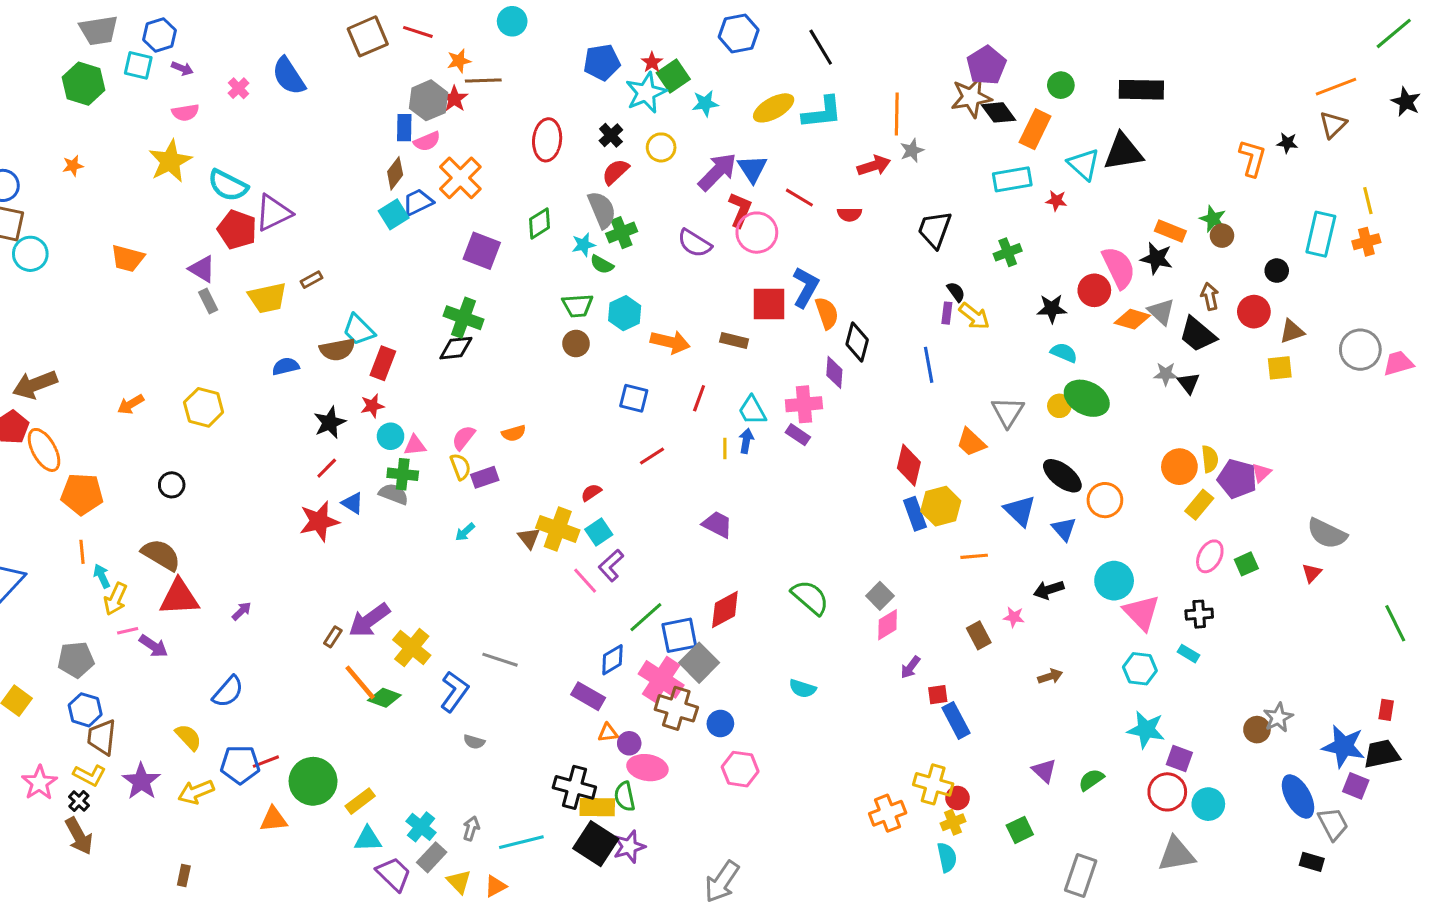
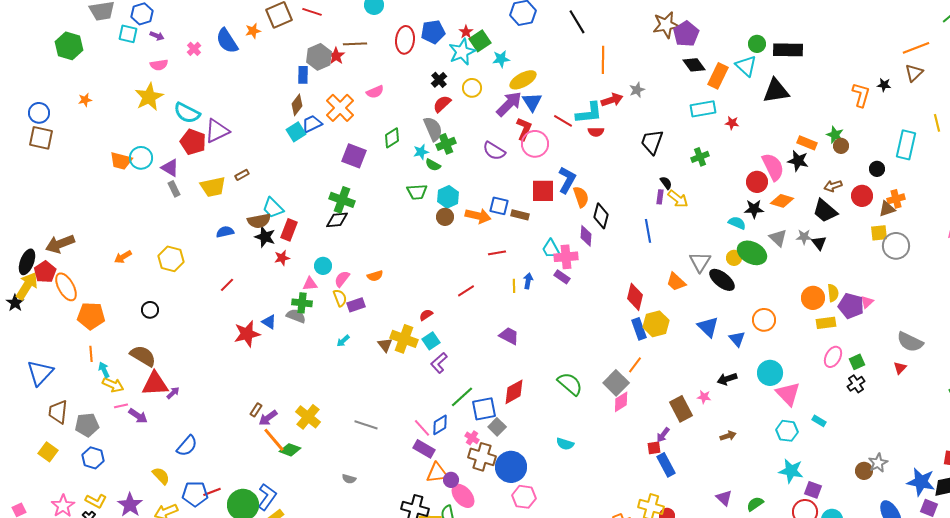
orange star: (459, 61) -> (253, 31), moved
green hexagon: (84, 84) -> (69, 46), moved
green circle: (1061, 85) -> (757, 44), moved
brown star: (971, 97) -> (666, 25), moved
yellow ellipse: (774, 108) -> (523, 80), moved
cyan L-shape: (822, 112) -> (589, 113), moved
orange line: (897, 114) -> (603, 60), moved
red ellipse: (547, 140) -> (405, 40), moved
pink semicircle: (427, 141) -> (375, 92), moved
cyan triangle: (1084, 164) -> (746, 66), moved
orange cross: (1366, 242) -> (896, 199), moved
cyan circle: (30, 254) -> (141, 158), moved
brown arrow: (1210, 296) -> (833, 186), turned -96
black star: (1052, 309) -> (754, 209), moved
gray triangle: (1161, 312) -> (778, 238), moved
brown circle: (576, 344) -> (445, 217), moved
gray circle: (1360, 350) -> (896, 246), moved
blue square: (634, 398) -> (499, 206), moved
red line: (699, 398) -> (497, 253), turned 60
cyan trapezoid: (752, 410) -> (551, 249), moved
black star: (330, 423) -> (265, 237), moved, turned -30
cyan circle: (391, 436) -> (323, 266), moved
red line: (327, 468) -> (227, 285), moved
black ellipse: (1062, 476) -> (722, 280), moved
yellow rectangle: (1199, 505) -> (826, 323), turned 42
orange line: (974, 556) -> (635, 365), moved, turned -48
pink line: (585, 581) -> (422, 428), moved
gray square: (880, 596) -> (616, 383), size x1.4
yellow arrow: (115, 599) -> (113, 385), turned -90
purple arrow: (242, 611) -> (173, 393), moved
black cross: (1199, 614) -> (856, 384), moved, turned -30
purple arrow: (369, 620) -> (268, 418), moved, size x0.7
brown rectangle: (979, 635) -> (681, 409), size x1.4
gray square: (699, 663) -> (497, 427), size x0.7
purple arrow: (910, 667) -> (663, 435), moved
pink cross: (661, 679) -> (472, 438), size x0.5
blue L-shape: (454, 692) -> (267, 497), moved
blue circle: (720, 724) -> (511, 467), size x1.8
orange triangle: (608, 733) -> (437, 473), size x1.6
brown trapezoid: (102, 737) -> (58, 412), moved
pink ellipse: (647, 768) -> (463, 496), turned 40

